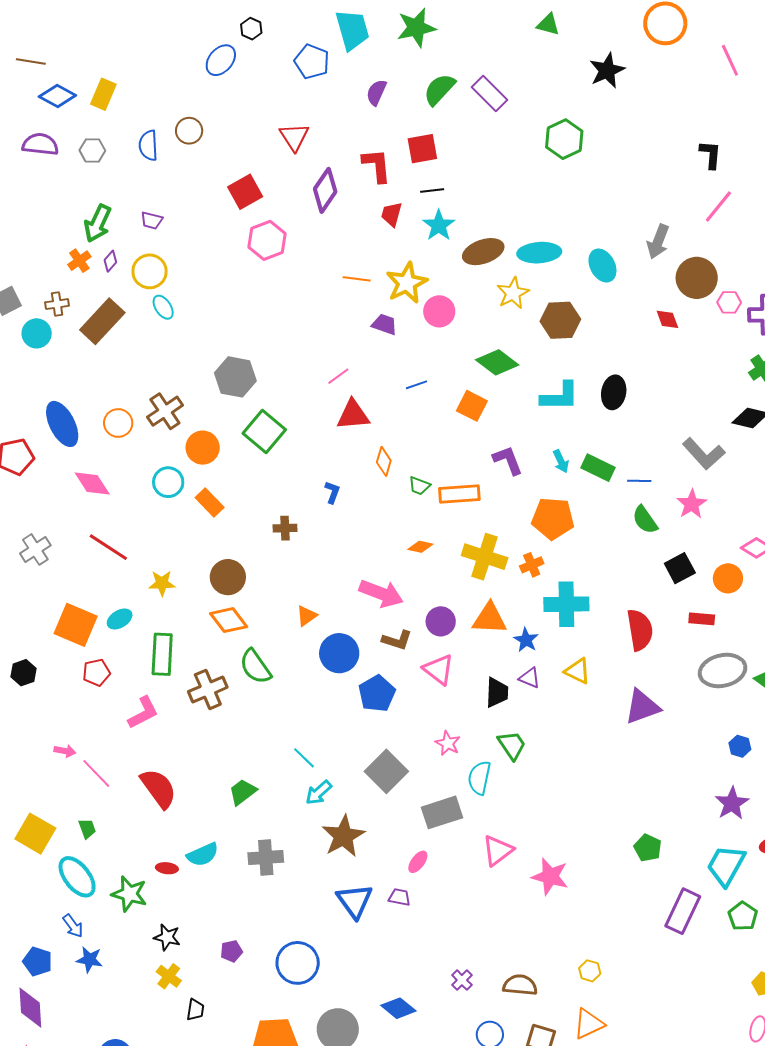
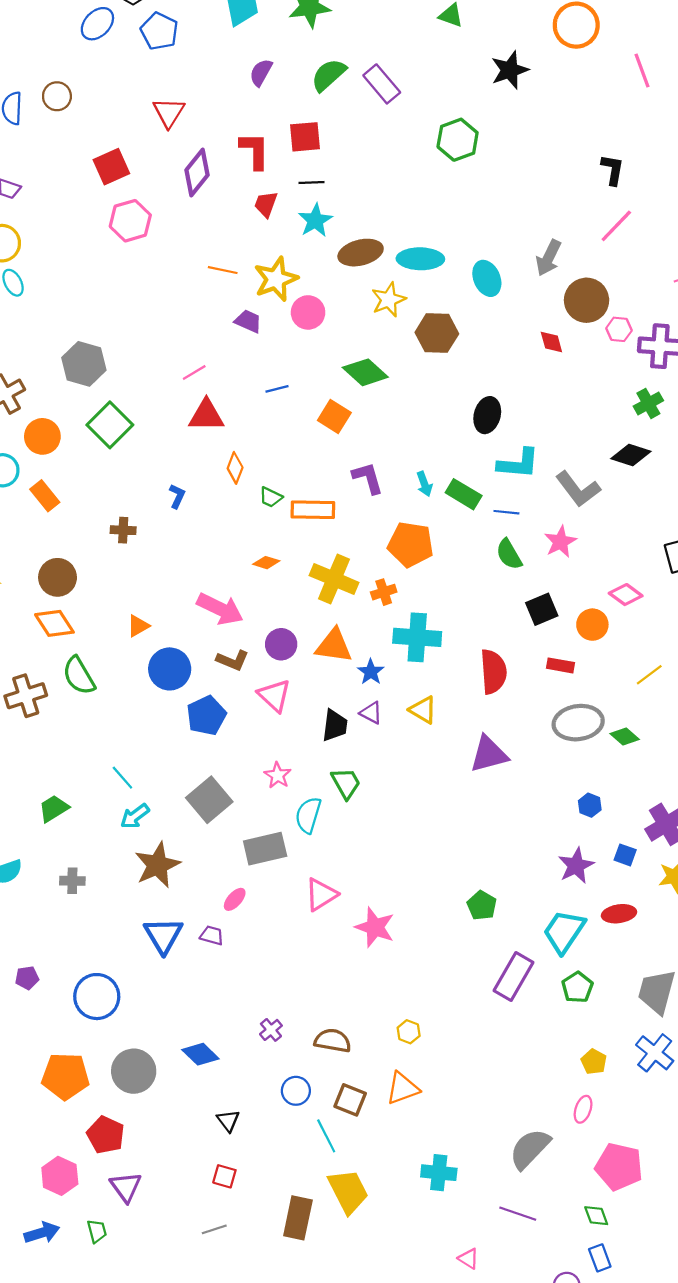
blue pentagon: (312, 62) -> (159, 31), moved
cyan L-shape: (560, 396) -> (518, 463), moved
gray cross: (266, 857) -> (72, 881), size x0.7

